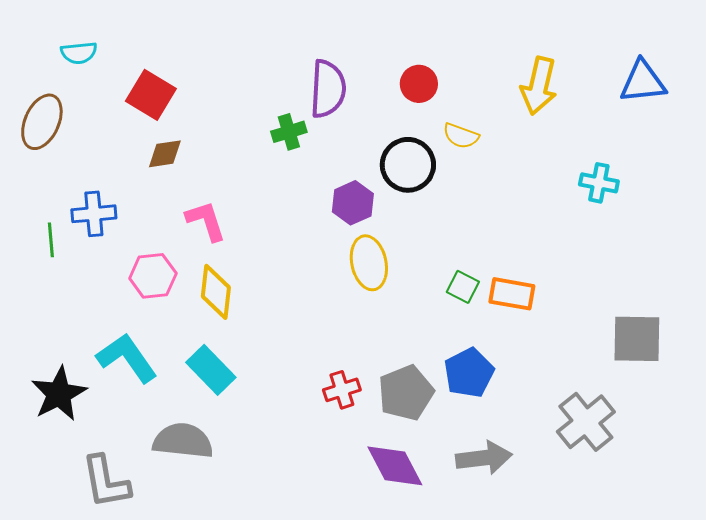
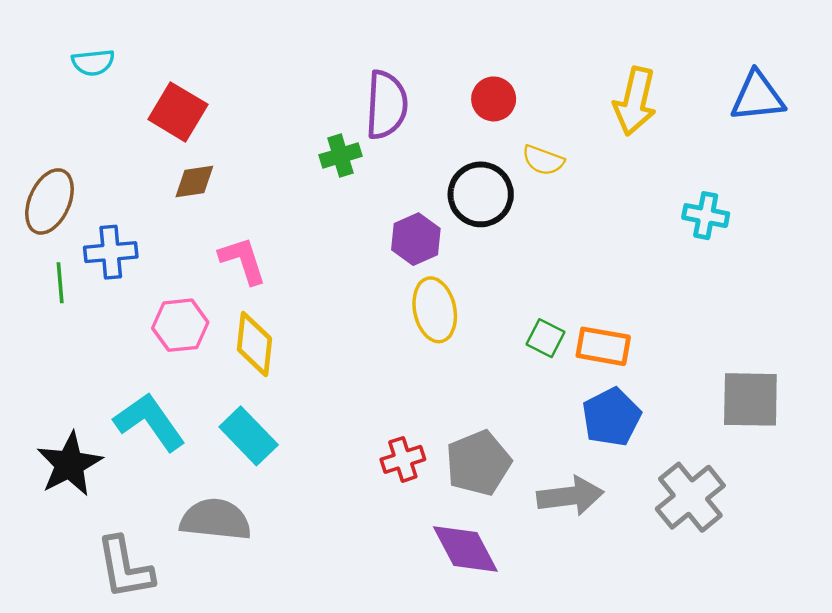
brown ellipse: (42, 122) -> (49, 201), moved
blue pentagon: (469, 373) -> (611, 417), moved
gray arrow: (484, 458) -> (570, 496), moved

